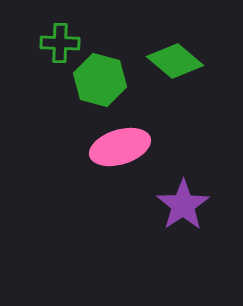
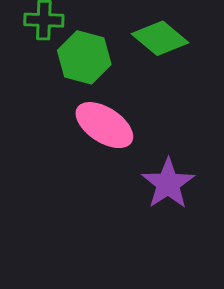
pink ellipse: (120, 147) -> (104, 125), turned 50

